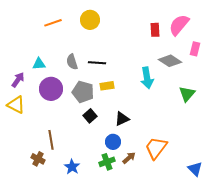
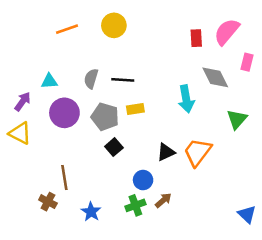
gray diamond: (170, 61) -> (215, 77), turned 30
gray semicircle: (72, 62) -> (91, 79), turned 35
black triangle: (122, 119) -> (166, 152), moved
orange trapezoid: (156, 148) -> (198, 152), moved

